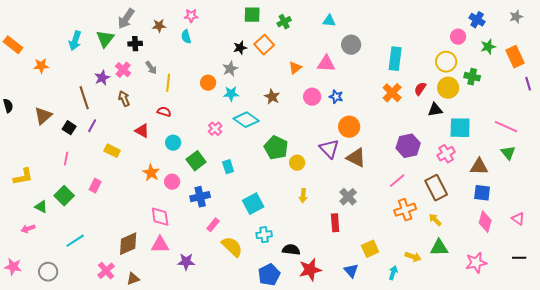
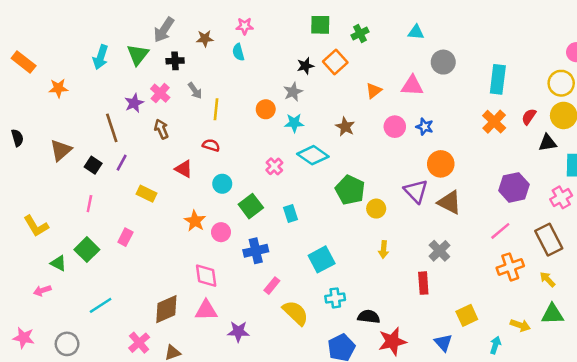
yellow L-shape: (23, 177) -> (36, 226), turned 70

